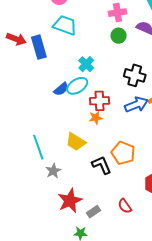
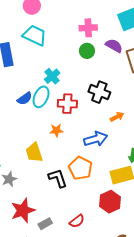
cyan ellipse: (77, 86) -> (41, 97), turned -40
red cross: (100, 101) -> (67, 104), moved
blue arrow: (136, 105) -> (96, 139), moved
yellow trapezoid: (76, 142) -> (34, 152), turned 35
red semicircle: (125, 206) -> (77, 221), turned -98

